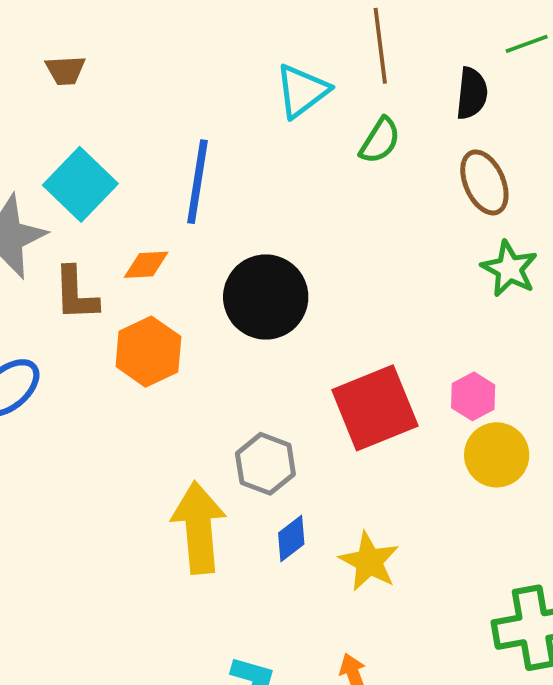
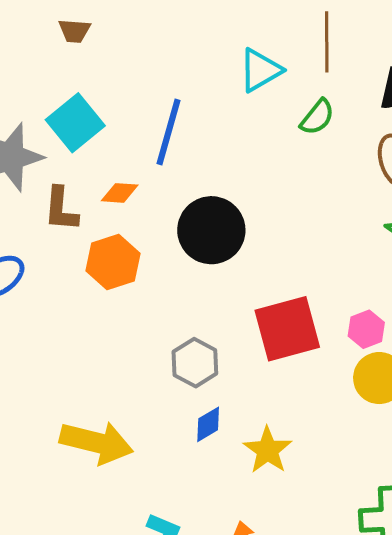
yellow arrow: (199, 528) -> (96, 442), moved, turned 102

